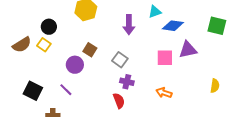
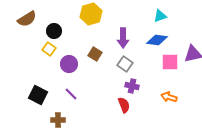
purple arrow: (129, 25) -> (123, 38), moved
blue diamond: (173, 26) -> (157, 40), moved
brown semicircle: (22, 45) -> (27, 19), moved
purple circle: (75, 65) -> (69, 64), moved

